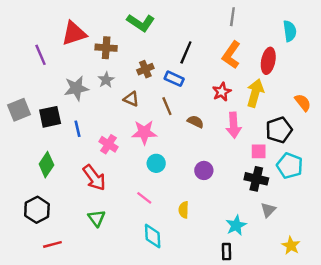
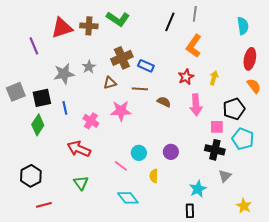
brown cross: (106, 48) -> (89, 26), moved
black line: (186, 52) -> (170, 22), moved
red ellipse: (268, 61) -> (250, 59), moved
brown cross: (145, 69) -> (122, 58), size x1.5
yellow arrow: (255, 93) -> (214, 78), size x0.6
brown triangle: (131, 99) -> (110, 83), turned -40
brown line: (167, 106) -> (140, 89), turned -63
cyan circle: (156, 163) -> (139, 153), moved
green diamond: (46, 165) -> (38, 125), moved
purple circle: (204, 170) -> (171, 152), moved
red arrow: (94, 178) -> (79, 149), turned 150
cyan diamond: (153, 236) -> (128, 198), turned -35

